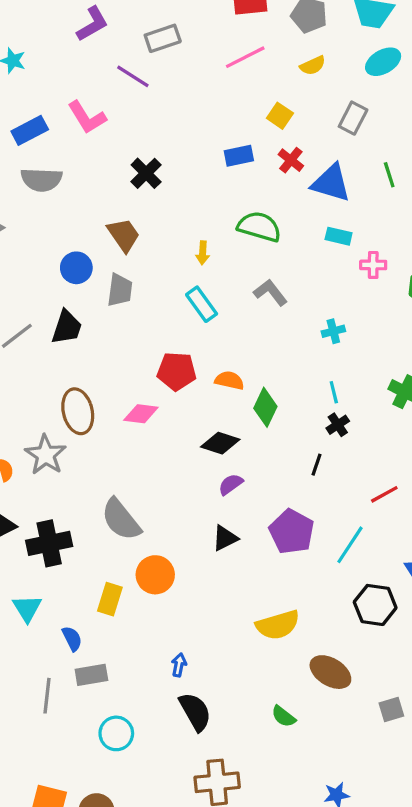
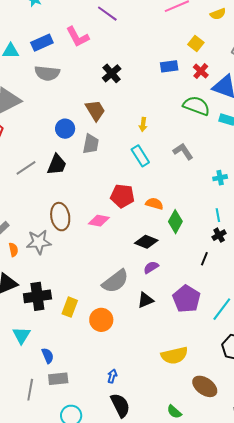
green semicircle: (259, 227) -> (196, 106), moved
gray star: (46, 455) -> (39, 242), turned 30
gray semicircle: (121, 520) -> (115, 281), moved, turned -92
yellow rectangle: (110, 599) -> (70, 307), moved

